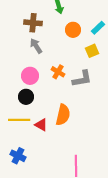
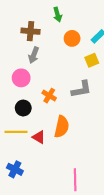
gray arrow: (36, 46) -> (34, 55), turned -126
orange cross: (58, 72) -> (49, 96), moved
pink circle: (30, 76) -> (21, 78), moved

